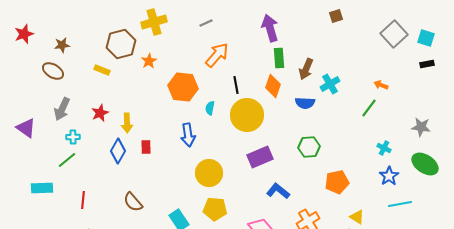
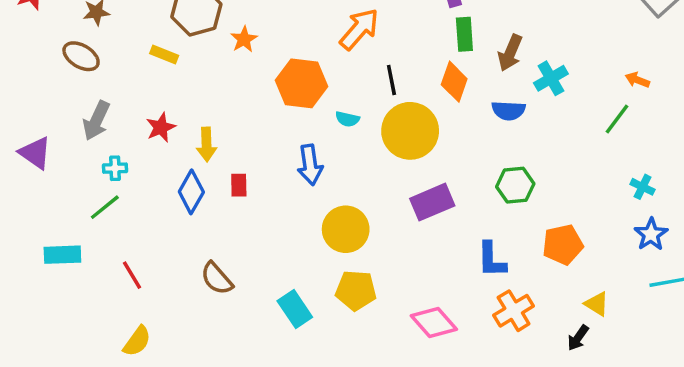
cyan semicircle: (210, 108) -> (347, 119), turned -88
blue L-shape: (278, 191) -> (492, 260), moved, turned -130
red line: (83, 200) -> (132, 275), turned -36

